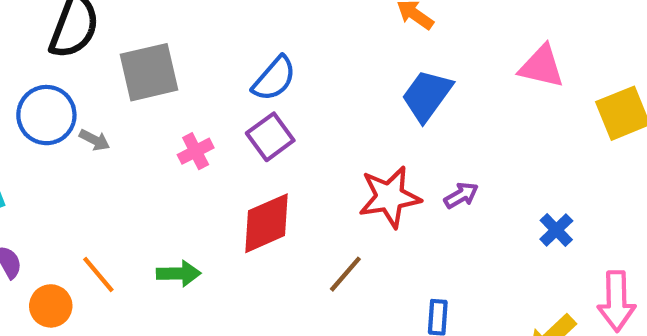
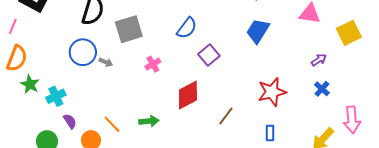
purple square: (270, 137) -> (209, 55), moved
purple arrow: (461, 195) -> (319, 60), moved
red star: (390, 197) -> (272, 92), moved

